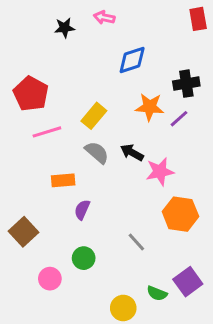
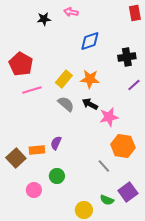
orange star: (150, 107) -> (90, 79), moved
purple line: (179, 119) -> (134, 85), moved
orange rectangle: (63, 180) -> (37, 150), moved
gray line: (136, 242) -> (104, 166), moved

